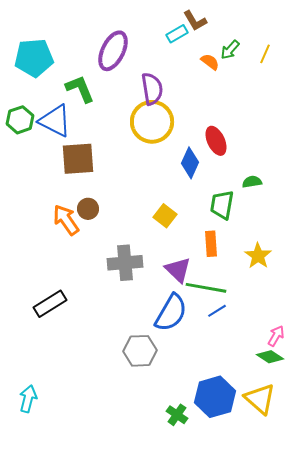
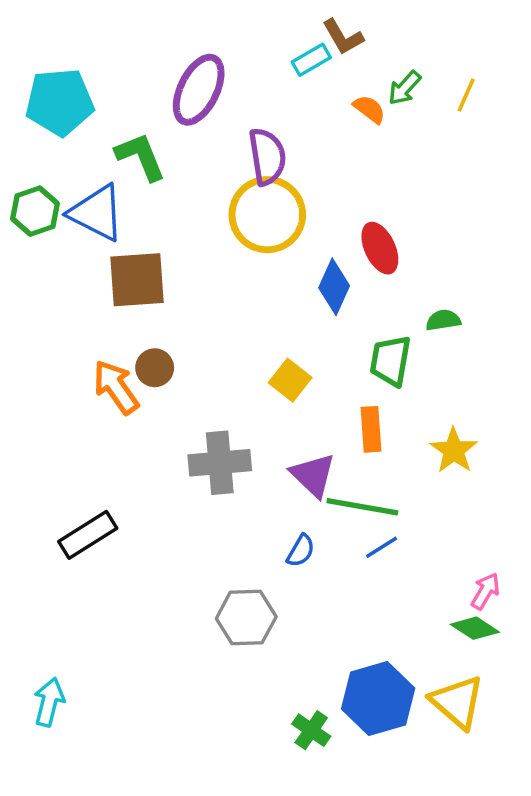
blue semicircle: (171, 313) -> (301, 551), size x0.5

